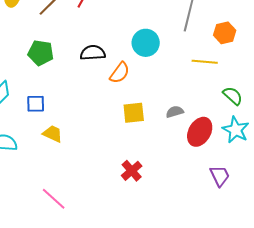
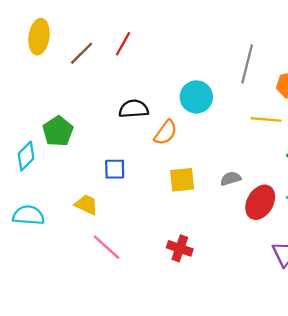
green pentagon: (41, 53) -> (58, 131), moved, turned 30
blue square: (36, 104) -> (115, 169), moved
red cross: (132, 171) -> (180, 248), turned -30
pink line: (54, 199) -> (106, 247), moved

